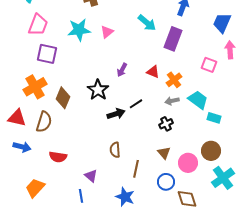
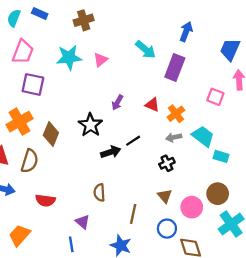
brown semicircle: (115, 150) -> (99, 193), moved

